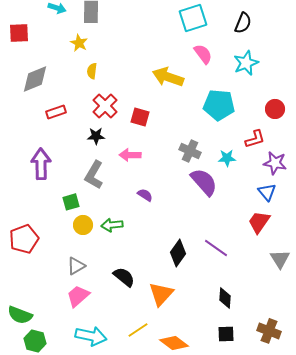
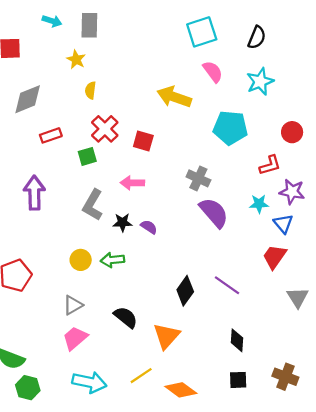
black star: (96, 136) -> (122, 222), moved
cyan star: (227, 158) -> (259, 204), moved
green square: (71, 202) -> (87, 156), moved

